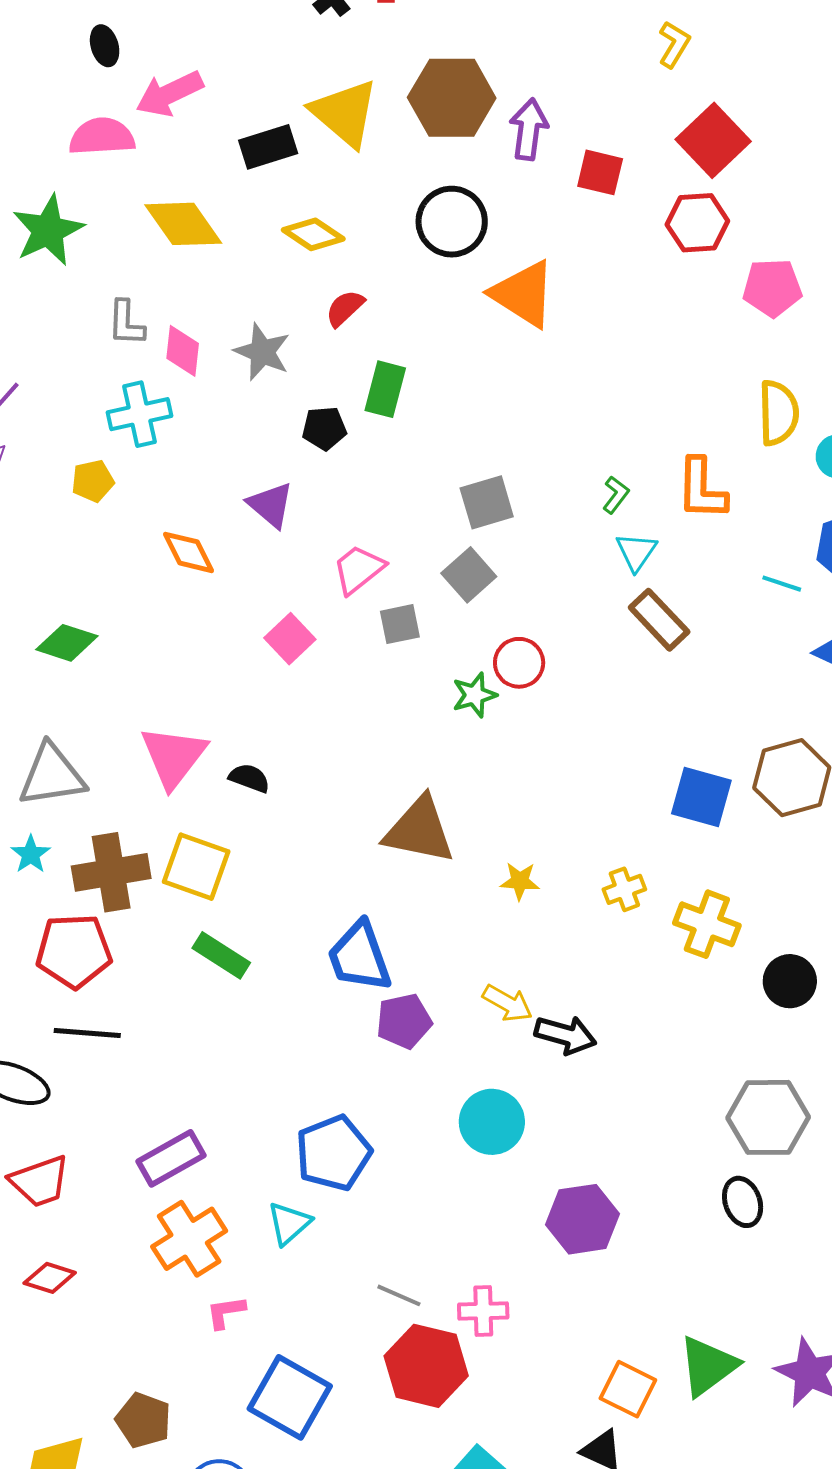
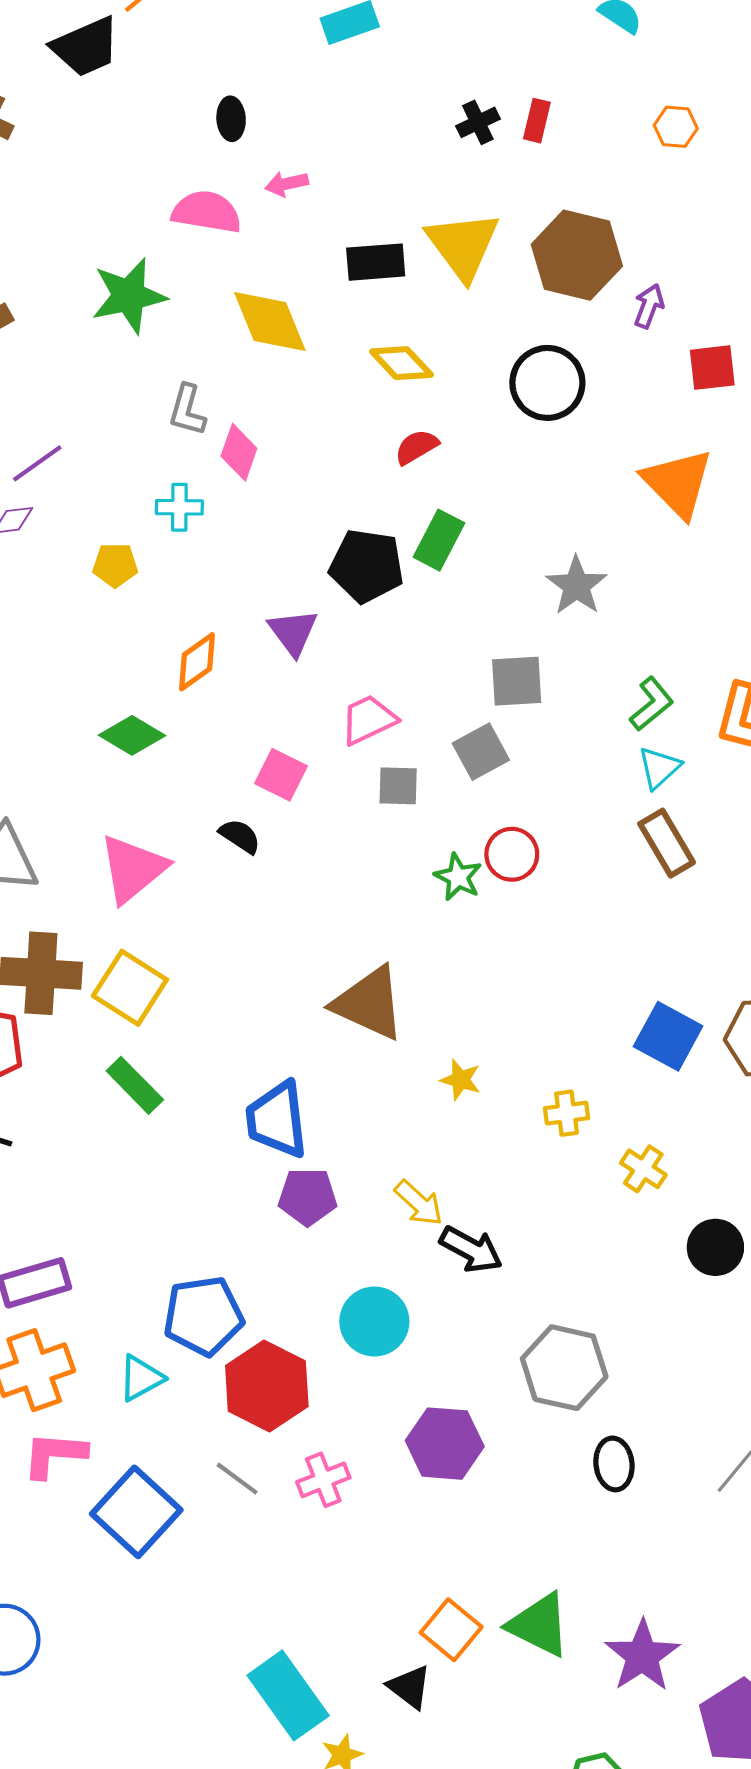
pink arrow: (169, 94) -> (287, 184), size x0.6
purple arrow: (529, 129) -> (649, 306), size x0.7
red square: (600, 172) -> (712, 368), turned -33
orange triangle: (523, 294) -> (678, 483), moved
gray star: (262, 352) -> (577, 586), moved
cyan cross: (139, 414) -> (179, 507), size x0.7
black pentagon: (324, 428) -> (367, 566), size x1.6
green L-shape: (616, 495) -> (652, 704), size x1.4
orange diamond: (188, 552) -> (197, 662), turned 68
pink square: (290, 639) -> (281, 775), turned -33
green diamond: (67, 643) -> (132, 735), moved
green star: (474, 695) -> (458, 877), turned 30
black semicircle: (249, 778) -> (240, 836), moved
yellow cross: (707, 924) -> (643, 1169), size x0.7
gray hexagon: (768, 1117) -> (564, 1368), moved
pink cross: (483, 1311) -> (323, 1480), moved, turned -33
pink L-shape: (226, 1312) -> (54, 1455), size x1.5
red hexagon: (426, 1366) -> (267, 1386), moved
green triangle: (708, 1366) -> (539, 1625), turned 50
blue square: (290, 1397) -> (136, 1512), moved

